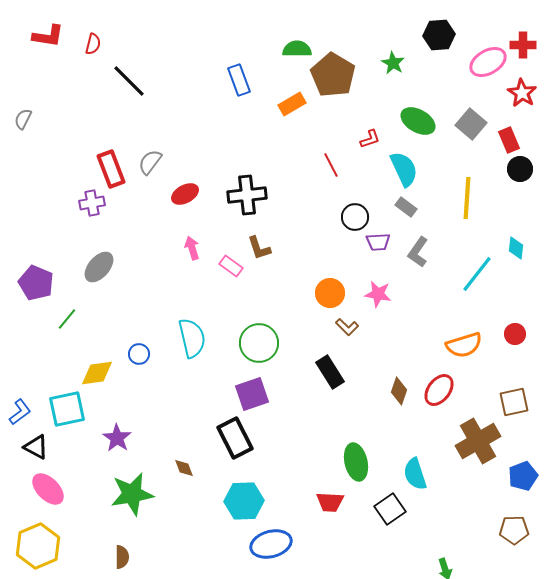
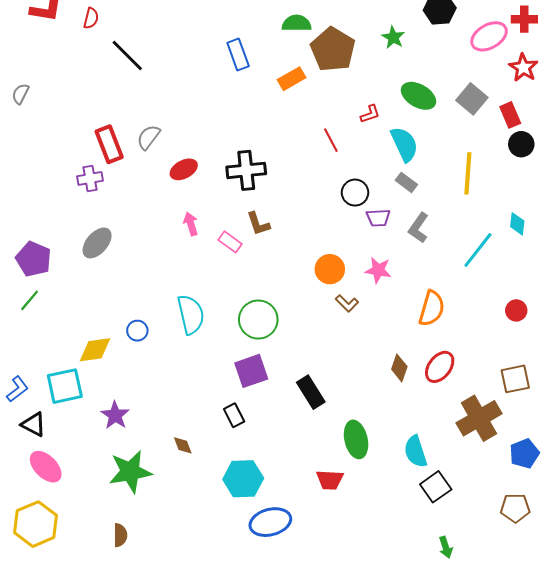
green line: (67, 319) -> (30, 300), moved
orange semicircle: (464, 345) -> (432, 308), moved, turned -57
black rectangle: (330, 372) -> (311, 392), moved
black rectangle: (235, 438) -> (234, 415), size x0.6
black square: (390, 509) -> (436, 487), moved

